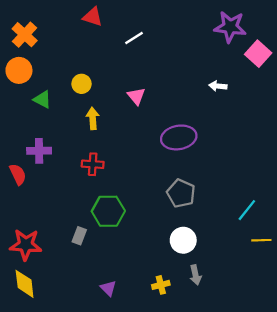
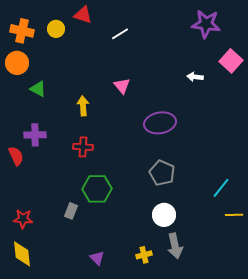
orange cross: (25, 35) -> (22, 31), turned -30
pink square: (258, 54) -> (231, 61), moved
yellow circle: (82, 84) -> (56, 29), moved
red star: (26, 245) -> (23, 219), size x0.7
gray arrow: (195, 275) -> (175, 246), size x1.4

